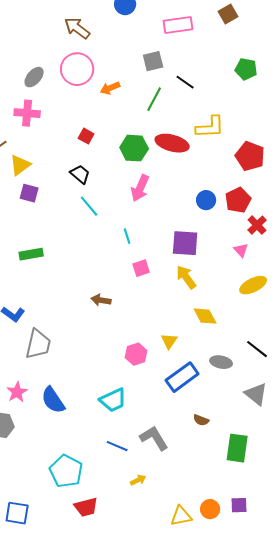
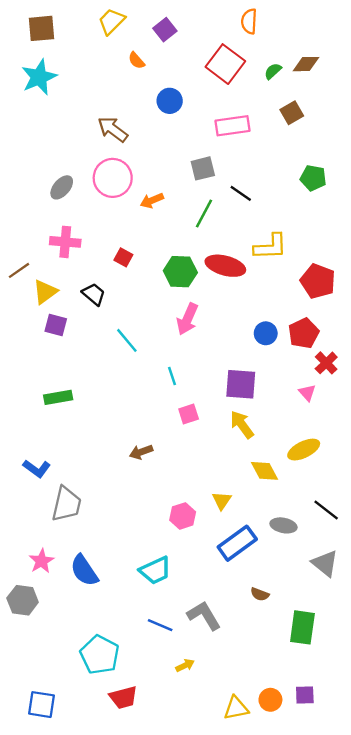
pink cross: (27, 113) -> (65, 242), moved
black trapezoid: (80, 174) -> (94, 294), moved
yellow ellipse: (253, 285) -> (304, 450), moved
brown arrow: (101, 300) -> (141, 452), turned -30

